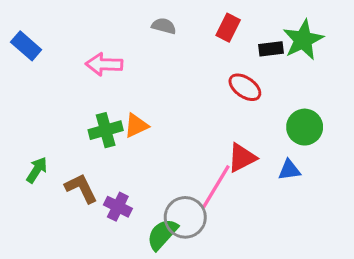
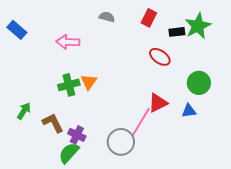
orange triangle: (136, 126) -> (89, 82), turned -30
green semicircle: (162, 234) -> (69, 153), moved

